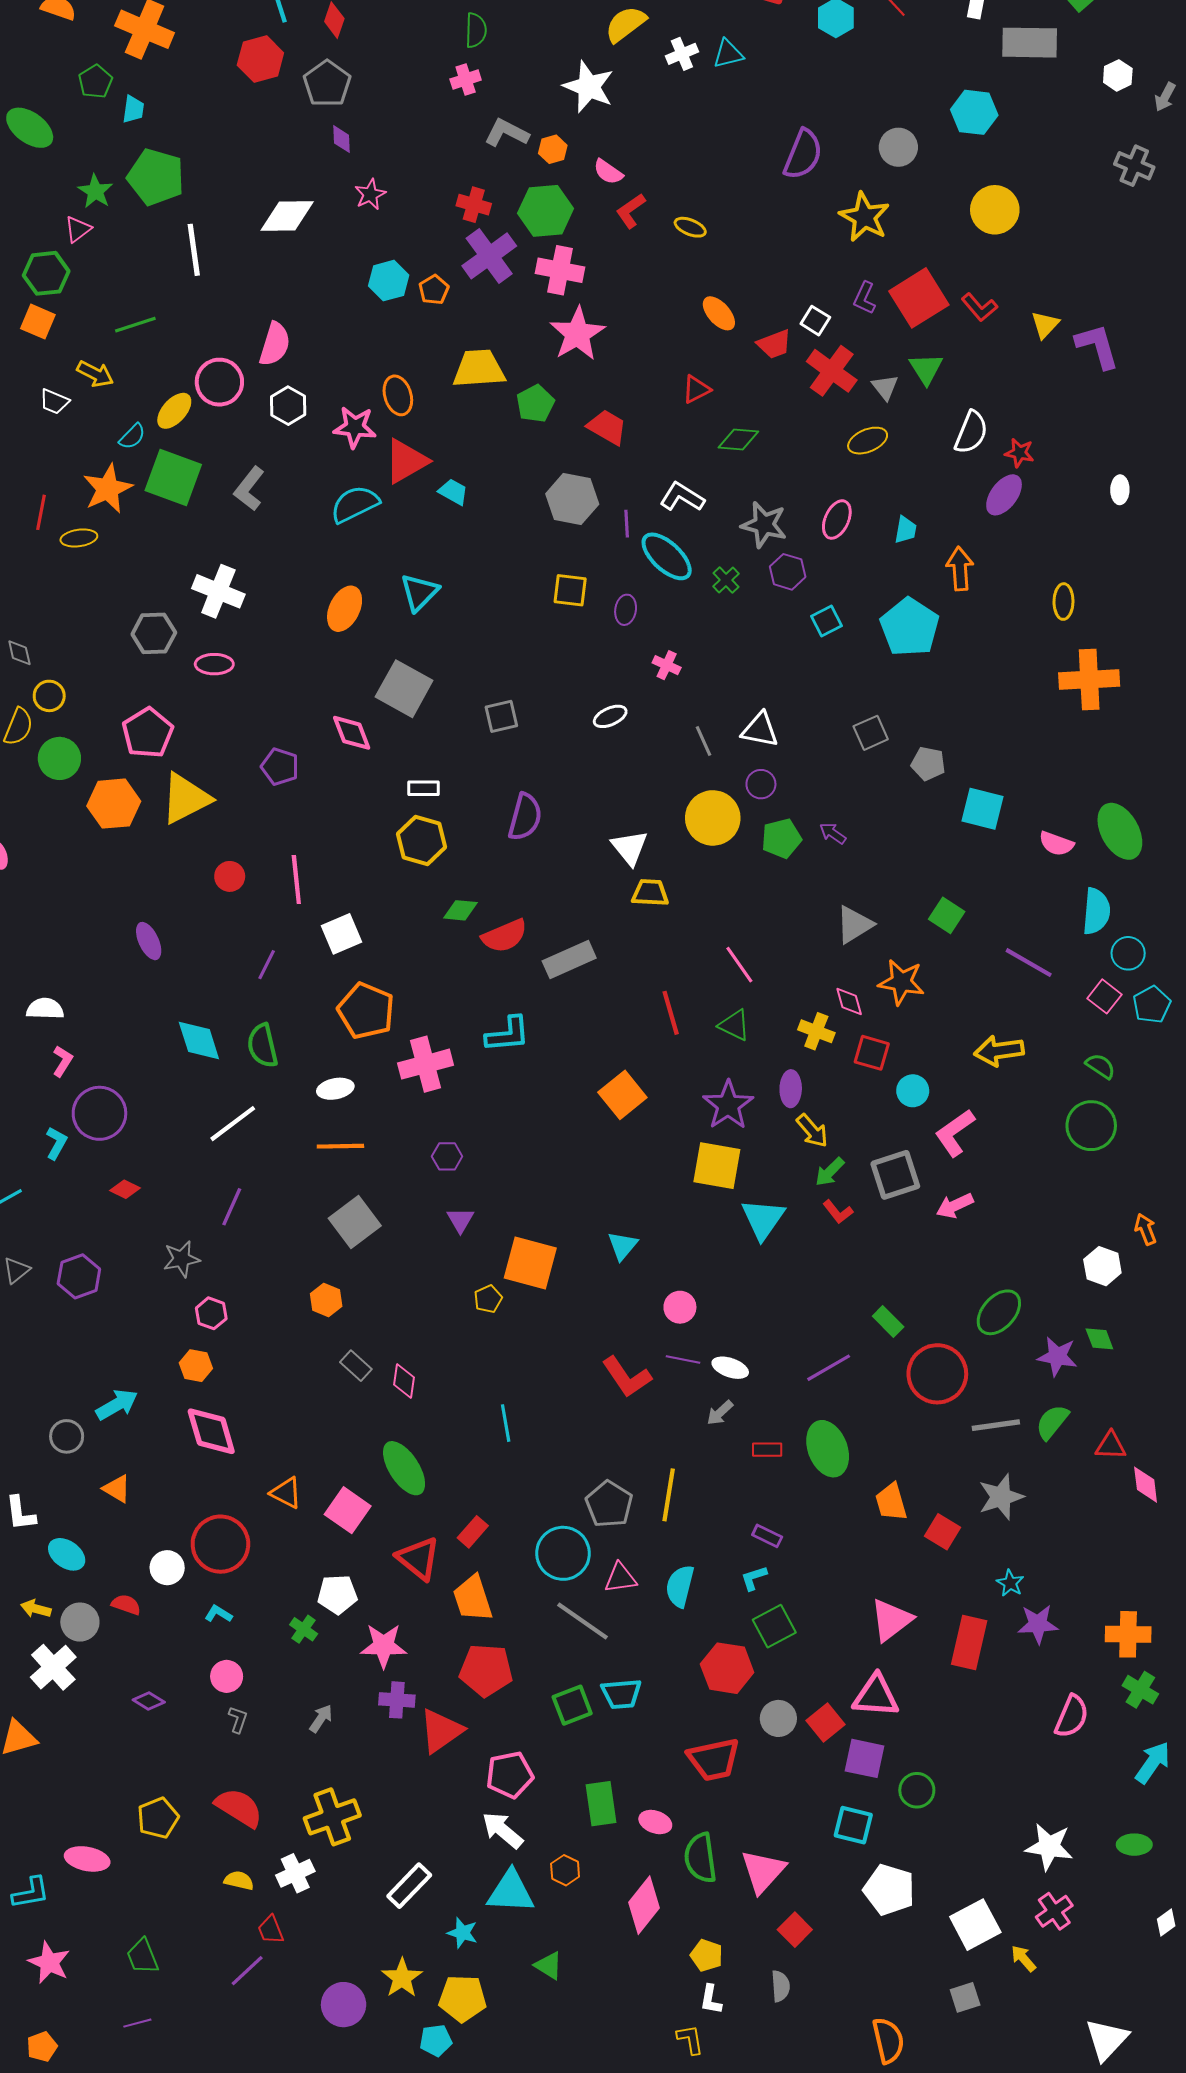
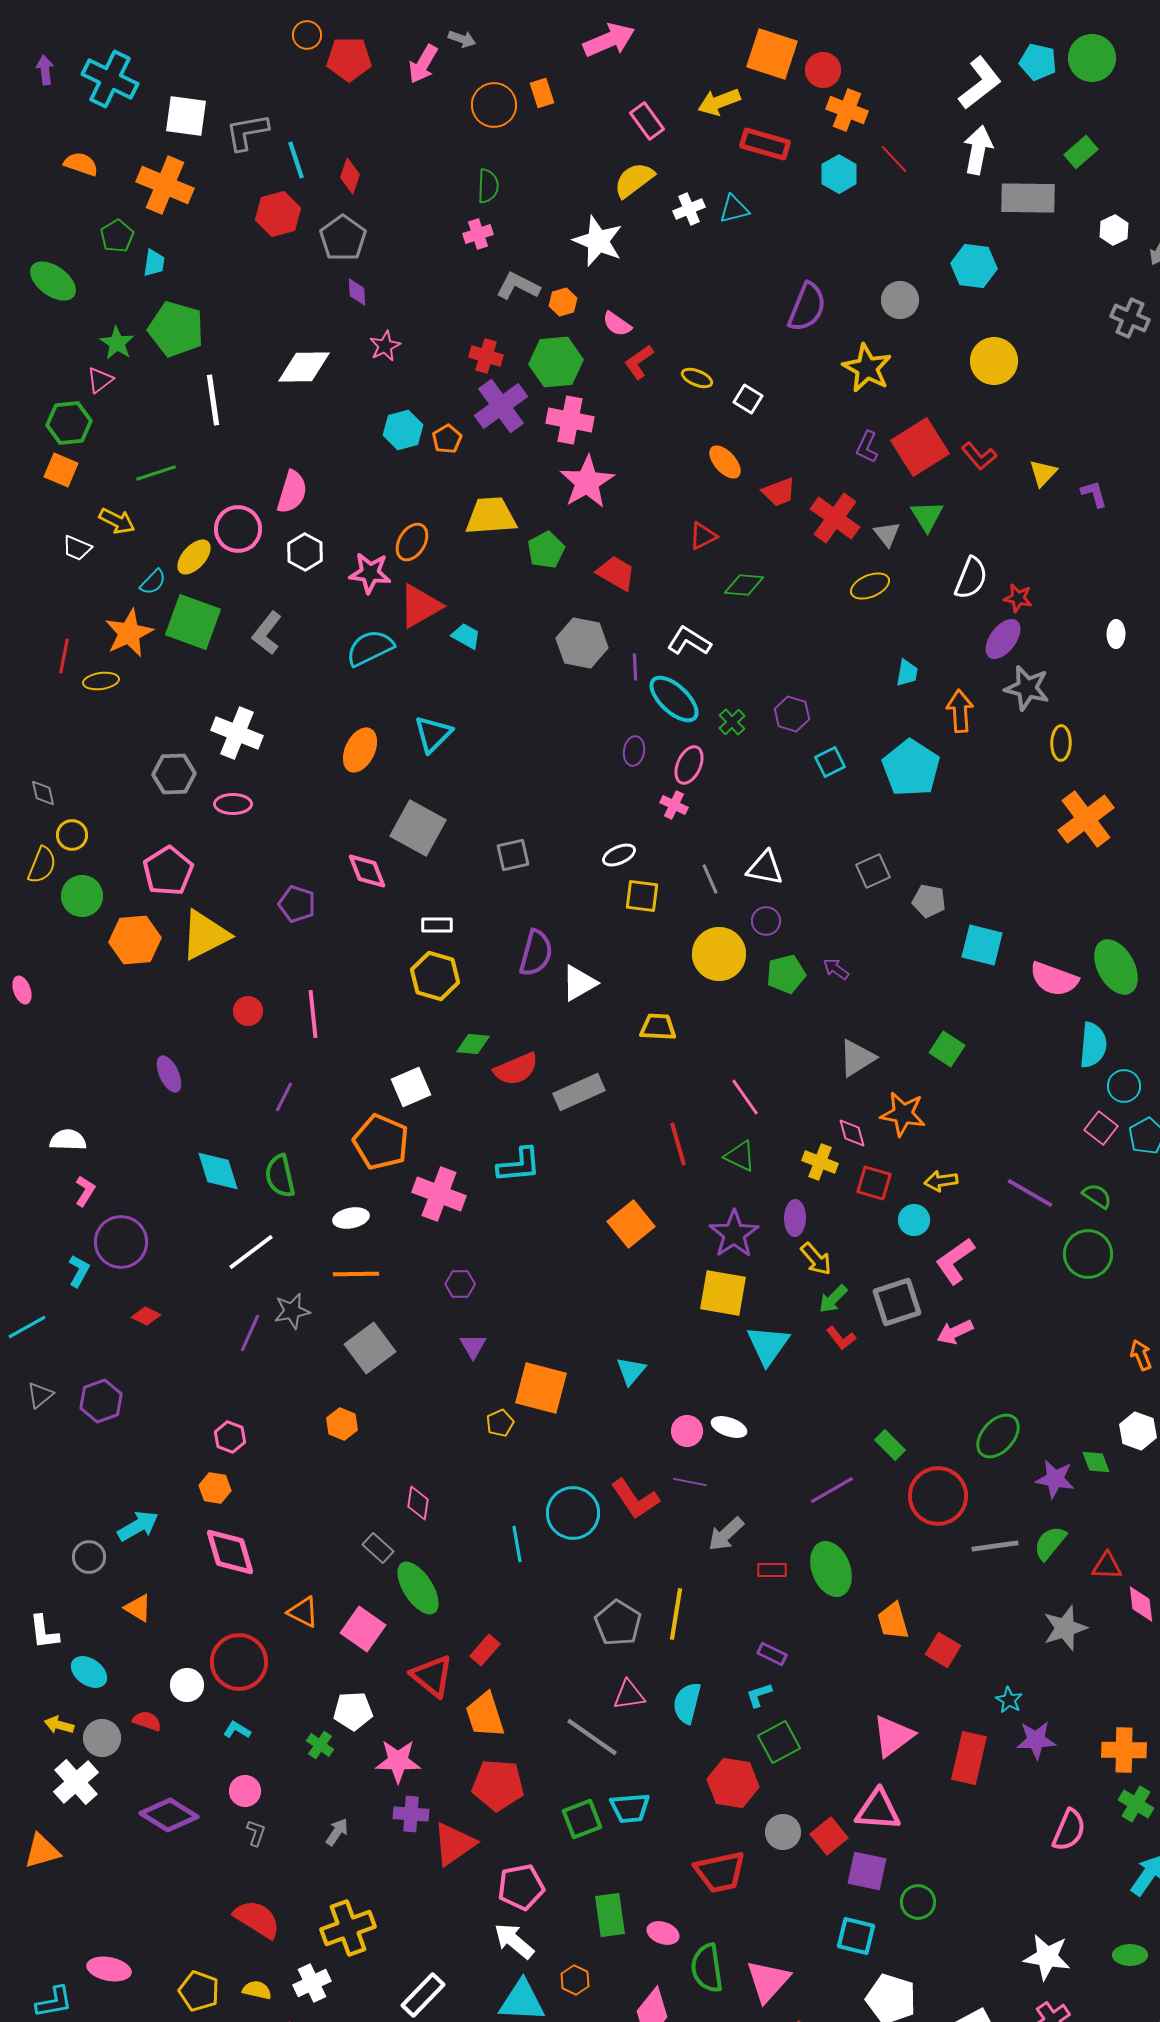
white square: (815, 321) -> (748, 399), moved
purple L-shape: (1097, 346) -> (1094, 494), size x0.6
orange ellipse: (398, 395) -> (412, 542), turned 48
pink ellipse: (837, 520) -> (689, 765), moved
gray star: (764, 525) -> (1027, 688), moved
yellow square: (570, 590) -> (642, 896), moved
orange cross: (1089, 679) -> (1086, 819), turned -34
pink semicircle: (1056, 844) -> (1054, 979), size x1.4
white triangle: (630, 848) -> (579, 983), moved, turned 39
white square: (341, 934) -> (411, 1087), moved
purple line: (1029, 963) -> (1030, 1193), moved
yellow arrow: (999, 1051) -> (941, 1181), moved, size x0.7
pink cross: (426, 1064) -> (439, 1194), turned 36
gray star: (181, 1259) -> (292, 1311), moved
white hexagon: (1102, 1266) -> (1138, 1431), moved
gray rectangle: (356, 1366) -> (378, 1548), moved
white ellipse: (730, 1368) -> (729, 1427), moved
gray arrow: (720, 1413) -> (726, 1534), size x1.4
gray star: (1001, 1497) -> (1065, 1628), moved
cyan circle: (563, 1553) -> (573, 1513), moved
purple diamond: (149, 1701) -> (169, 1815), size x1.8
yellow pentagon: (158, 1818) -> (199, 1991), moved, turned -30

